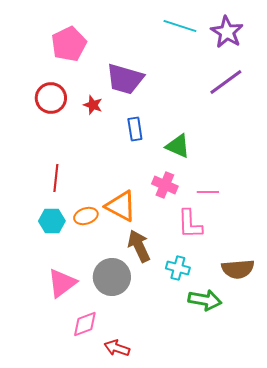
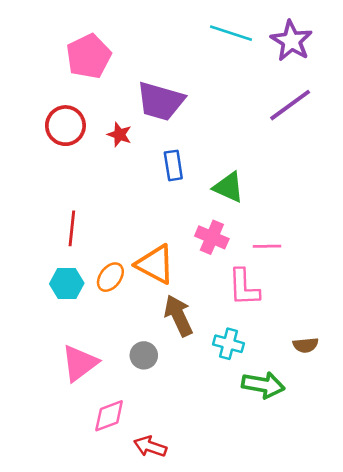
orange ellipse: (86, 216) -> (110, 277), turned -35
brown semicircle: (238, 269) -> (306, 345), size x0.6
gray circle: (112, 277) -> (144, 355), size x0.6

